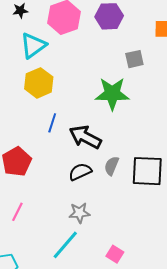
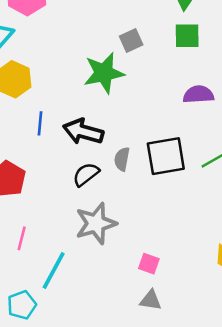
gray square: (134, 59) -> (131, 41), moved
gray star: (79, 213) -> (96, 223), size x1.6
cyan line: (65, 245) -> (54, 271), moved

